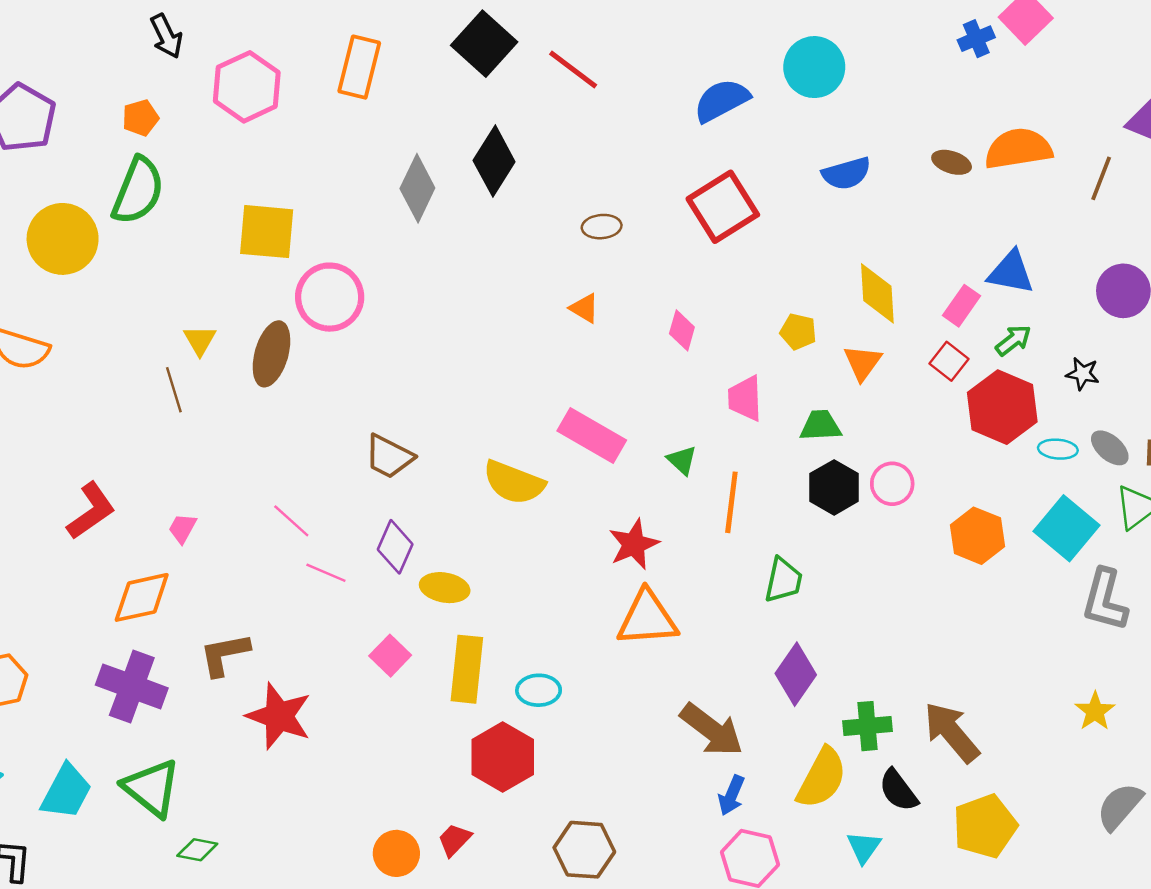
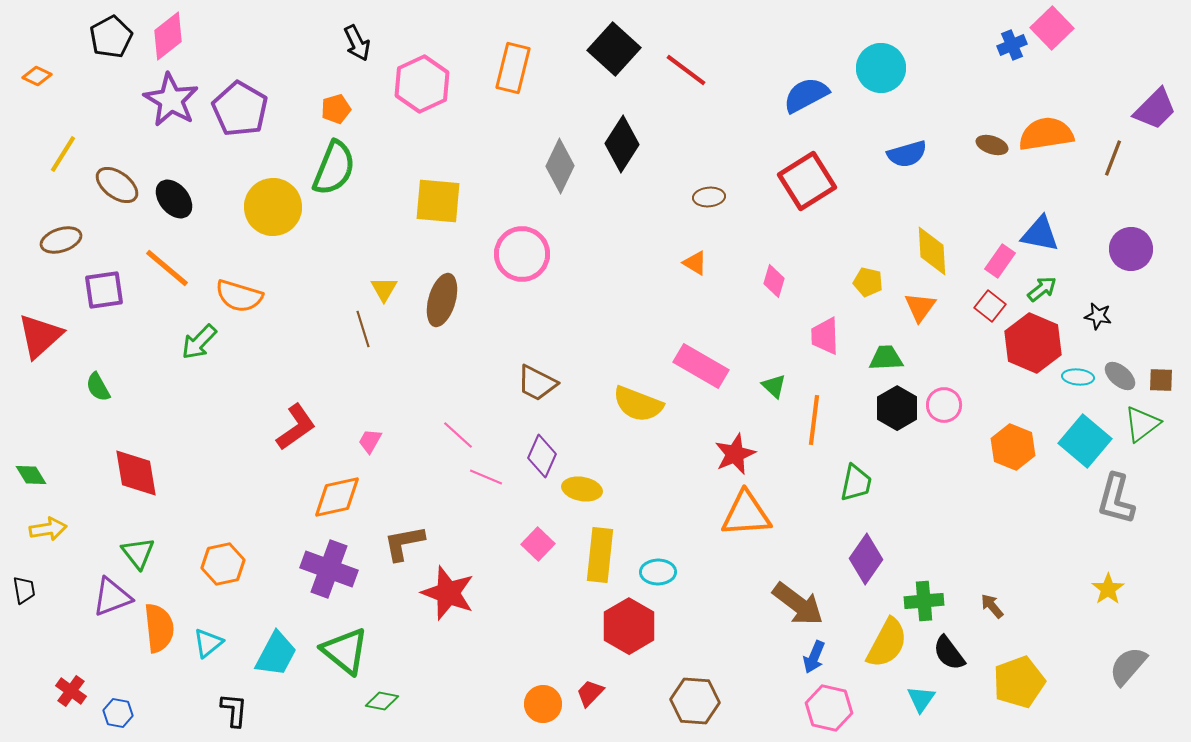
pink circle: (330, 297) -> (522, 254), moved
brown arrow: (952, 732) -> (992, 606), size x0.5

